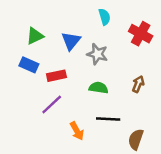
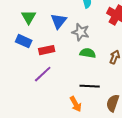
green triangle: (35, 36) -> (29, 17), turned -35
green semicircle: (99, 88) -> (88, 53), moved
orange arrow: (77, 131) -> (76, 104), moved

